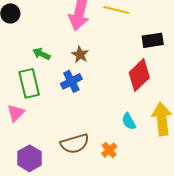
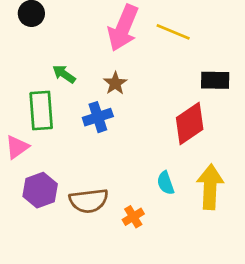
purple hexagon: (29, 158) -> (40, 190), moved

